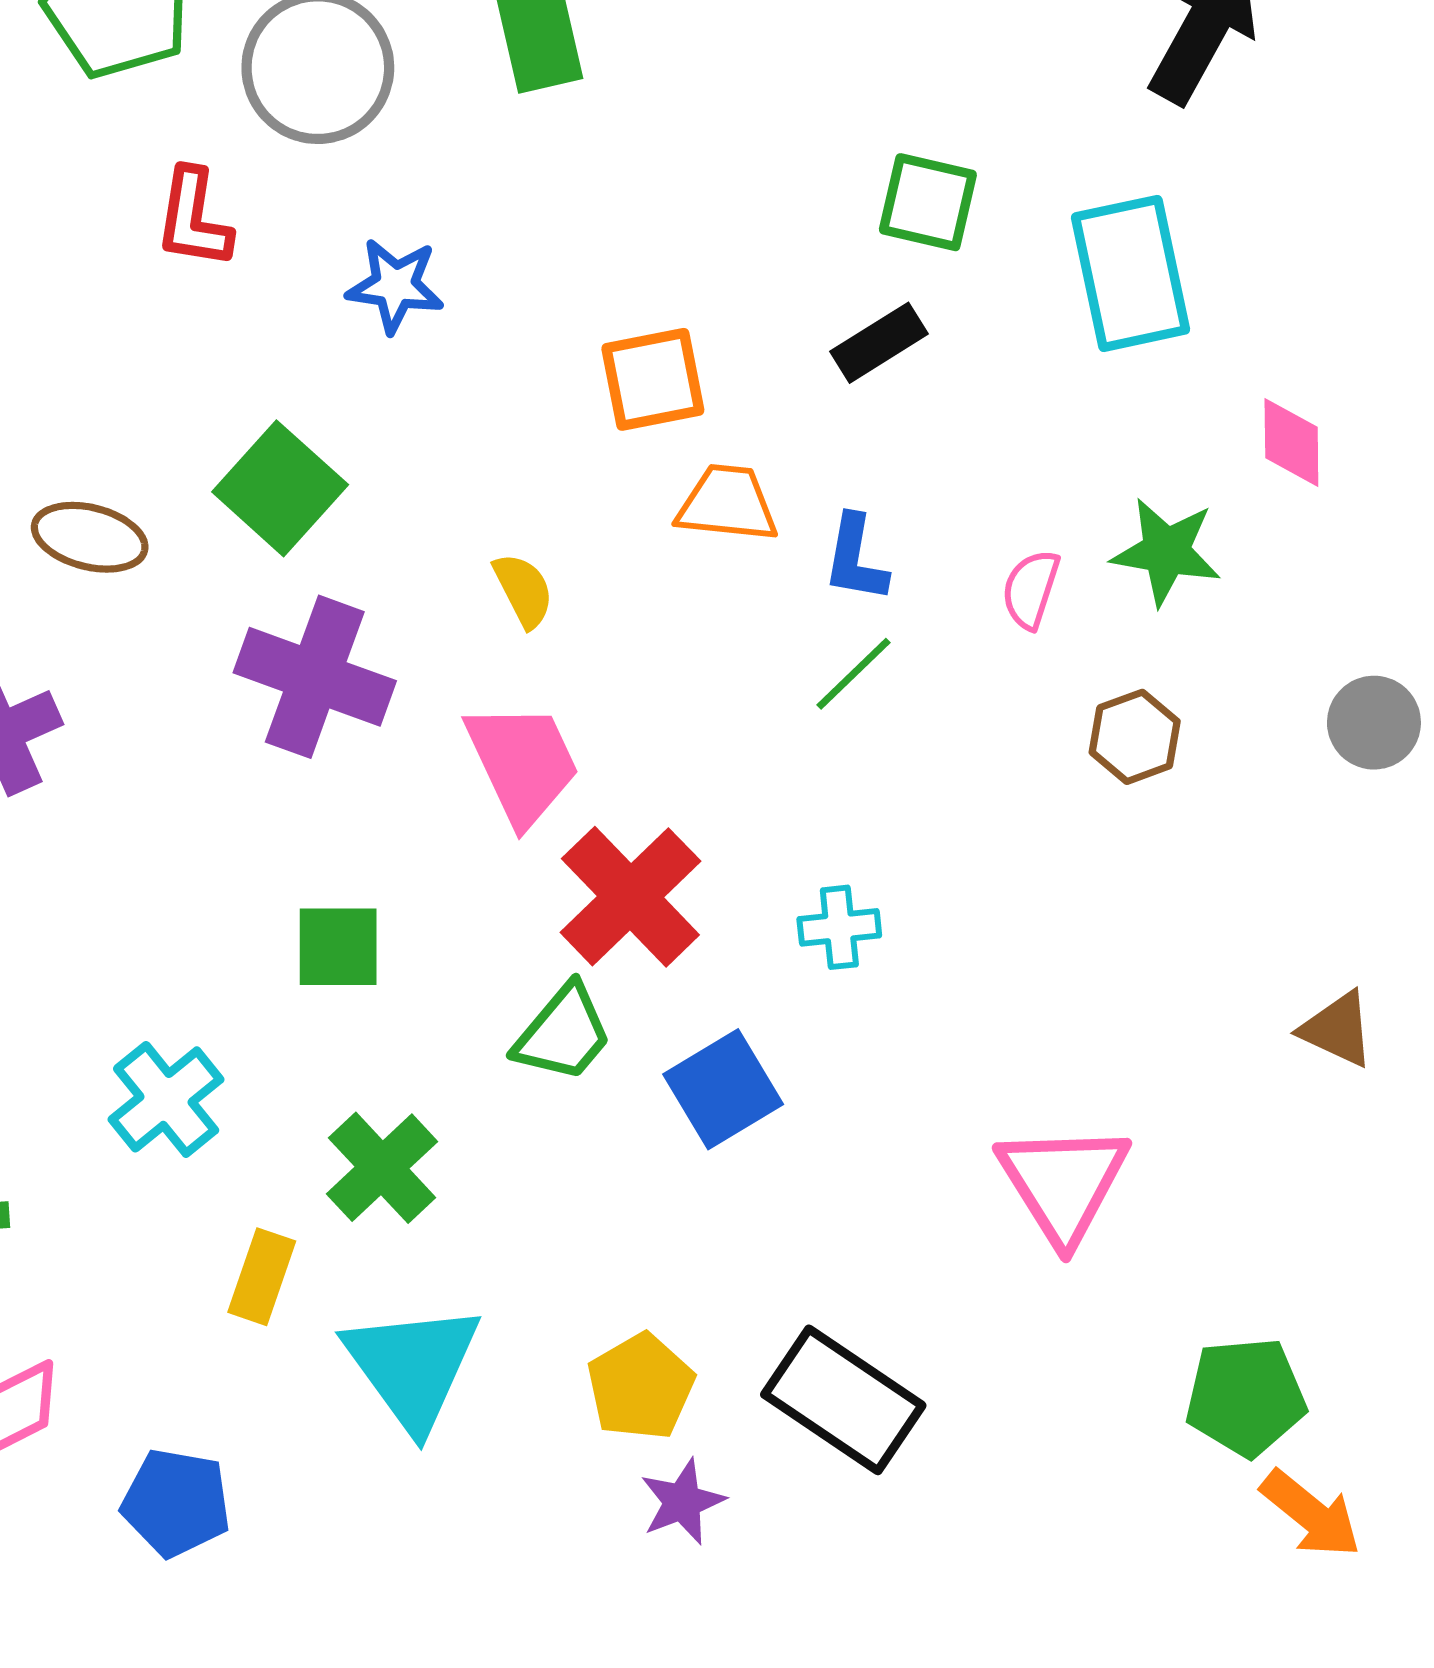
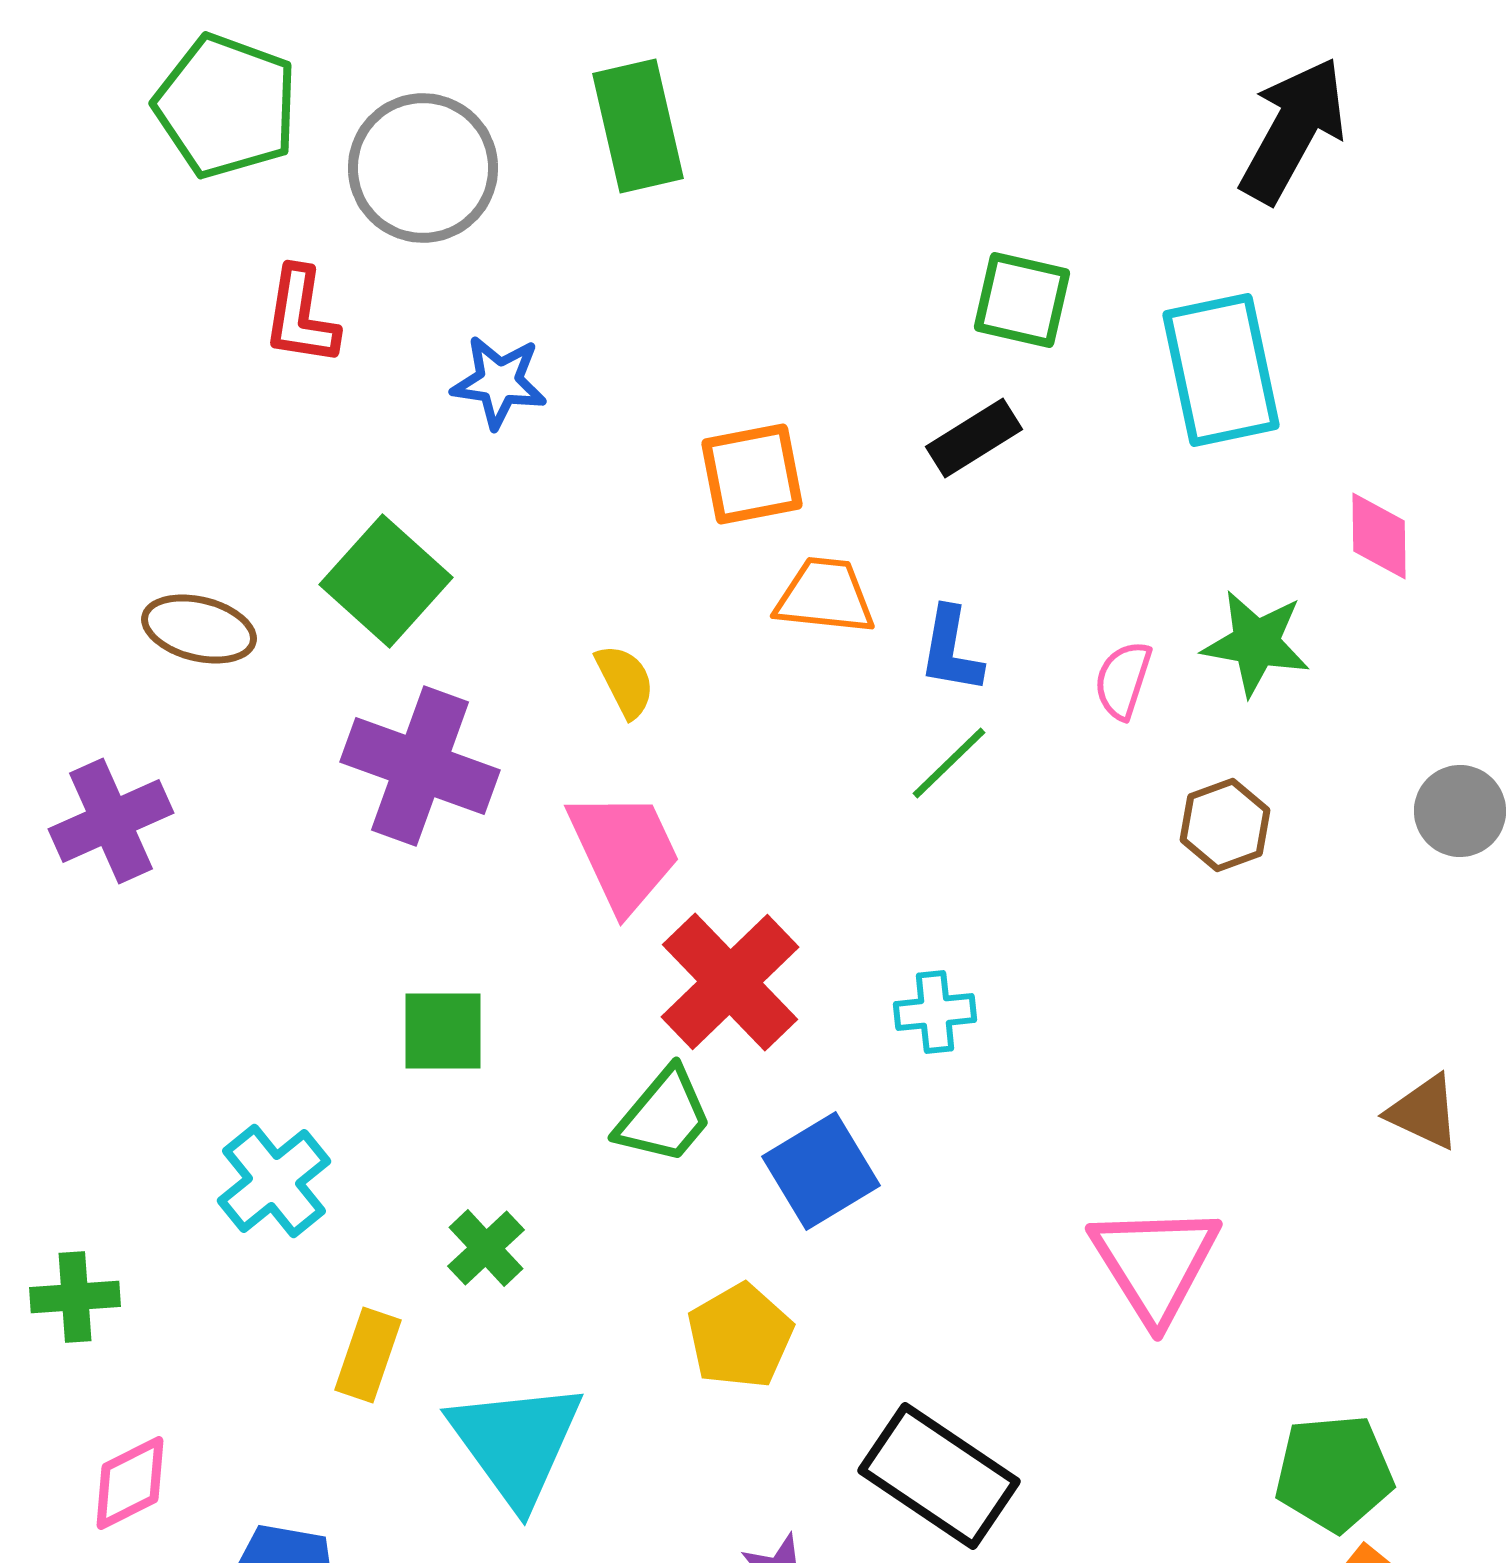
green cross: (382, 1168) -> (486, 1248), size x0.7
yellow pentagon: (641, 1387) -> (740, 1336), moved

